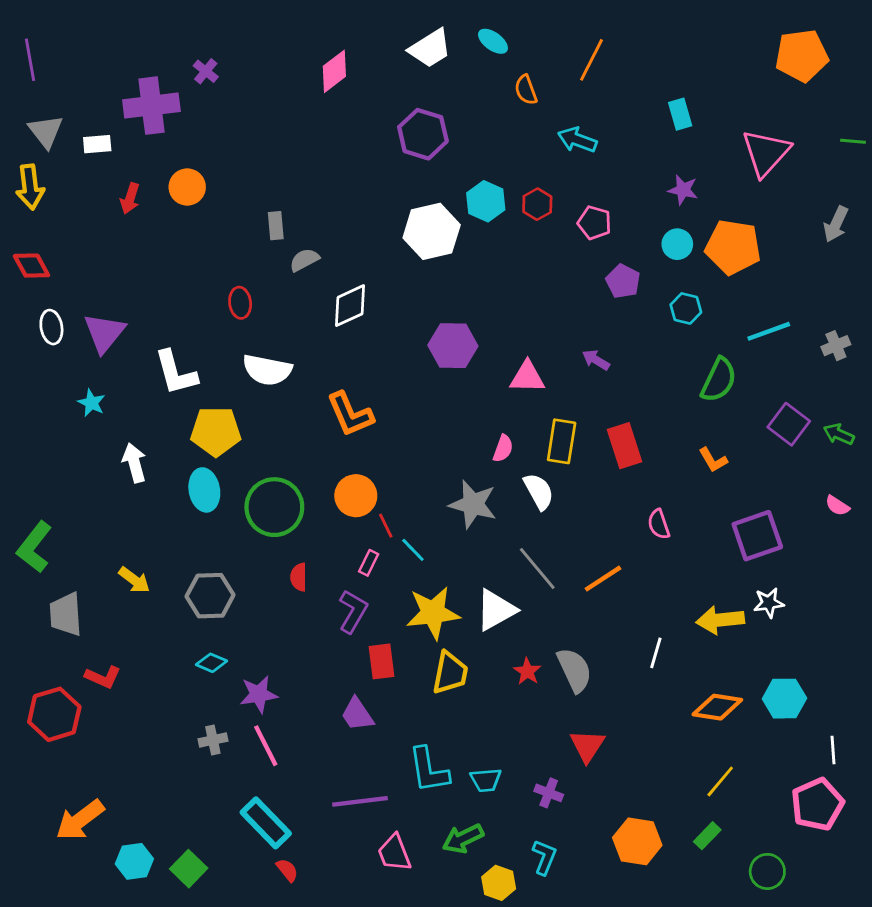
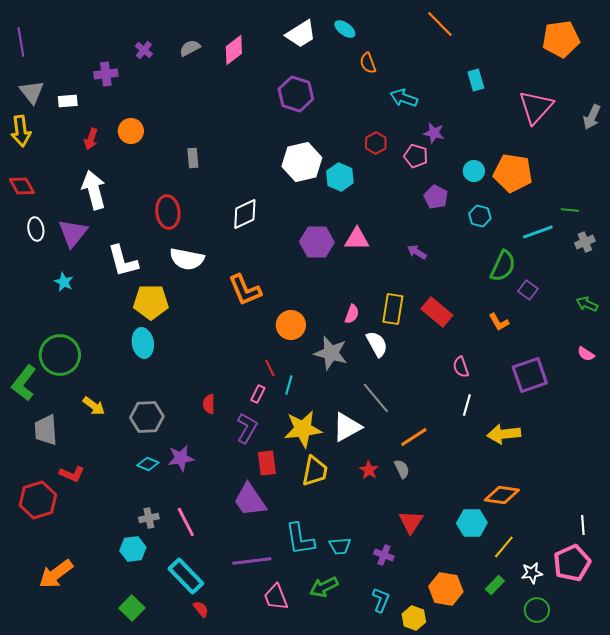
orange line: (592, 60) -> (440, 24), moved, turned -72
purple cross: (151, 106) -> (106, 74), size x0.6
green line: (853, 141) -> (570, 210), moved
purple star: (683, 190) -> (434, 133), moved
cyan hexagon: (486, 201) -> (340, 177), moved
gray arrow: (836, 224) -> (592, 117), moved
gray semicircle: (304, 260) -> (190, 48), moved
red ellipse: (240, 303) -> (168, 212), size x1.5
pink triangle: (527, 377) -> (357, 239), moved
purple square: (789, 424) -> (528, 290), moved, size x0.7
red rectangle: (624, 446) -> (437, 312), turned -32
white arrow: (134, 463) -> (94, 190), moved, size x1.4
orange circle: (356, 496) -> (291, 325), moved
green circle: (274, 507) -> (60, 355), moved
cyan line: (413, 550) -> (289, 385), turned 60
orange line: (603, 579) -> (414, 437), moved
white star: (769, 603) -> (532, 573), moved
white line: (656, 653) -> (467, 405), moved
gray semicircle: (574, 670) -> (402, 469), size x0.6
purple star: (259, 694) -> (181, 458), moved
cyan hexagon: (784, 699) -> (472, 523), moved
purple trapezoid: (357, 714) -> (250, 500), size x1.4
cyan hexagon: (134, 861) -> (133, 549), moved
yellow hexagon: (499, 883) -> (414, 618), moved

